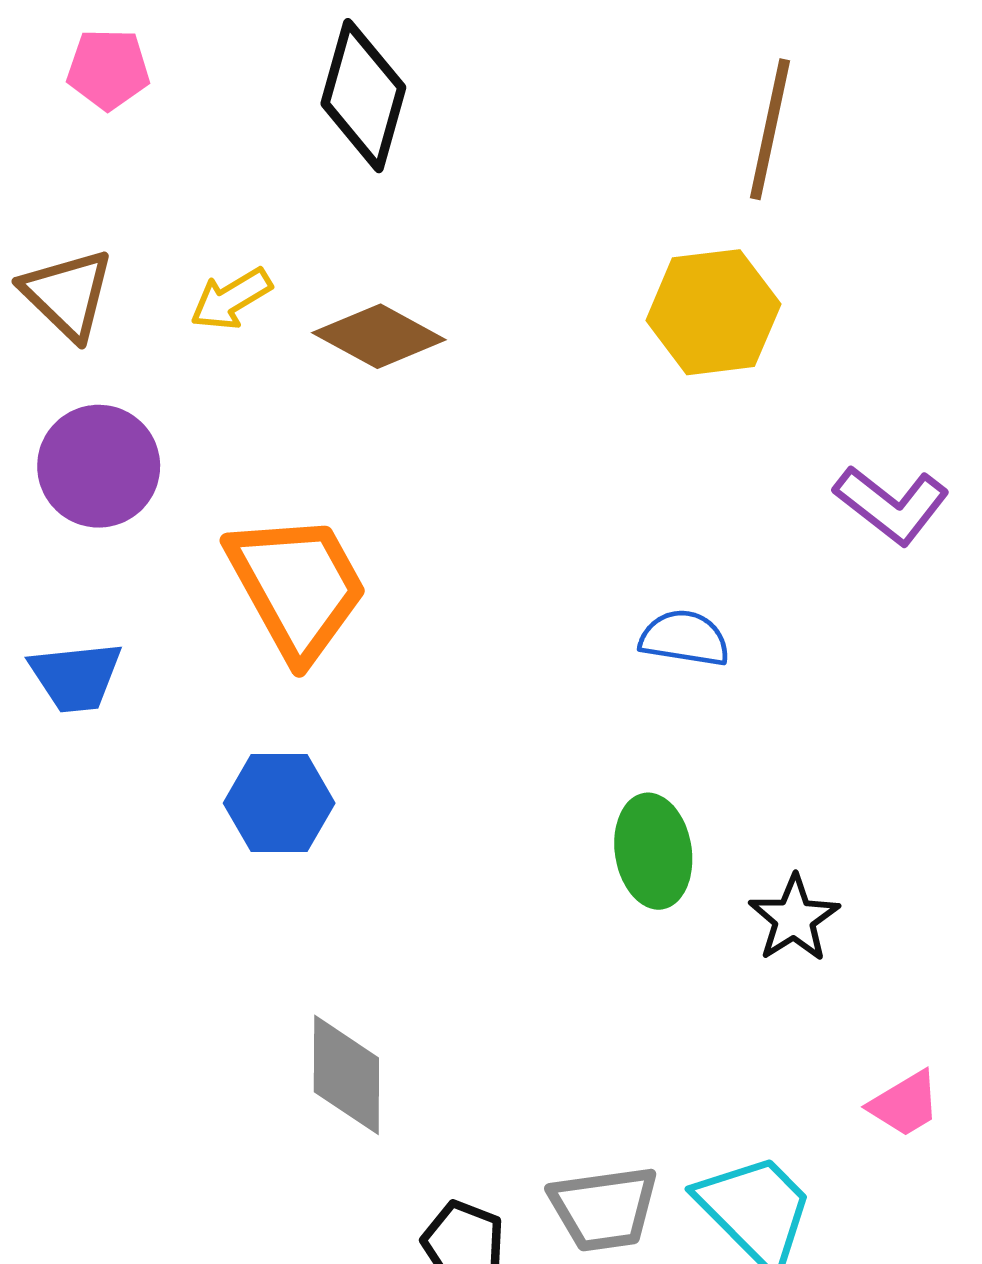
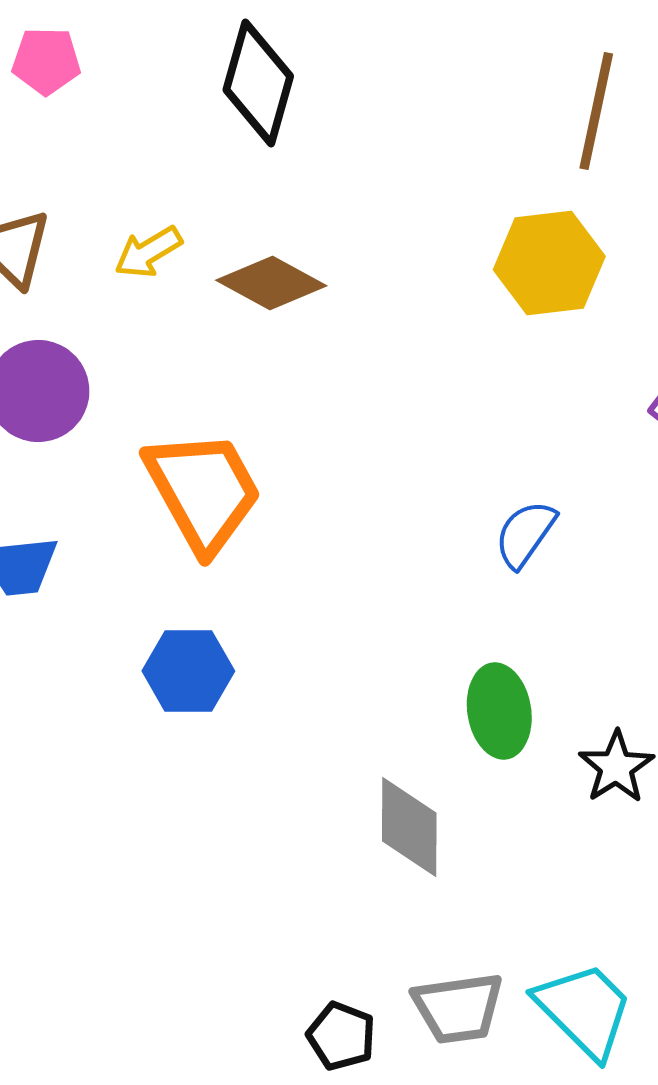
blue semicircle: (685, 638) -> (525, 534), turned -64
gray diamond: (346, 1075) -> (409, 827), moved

